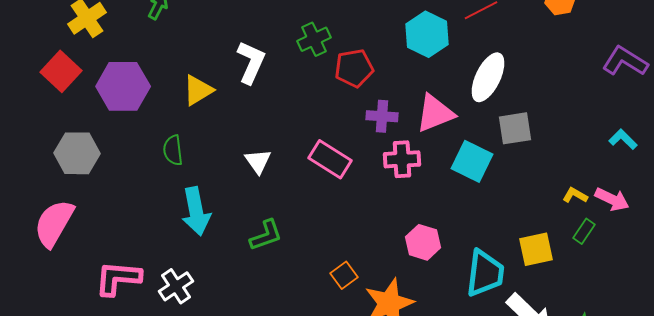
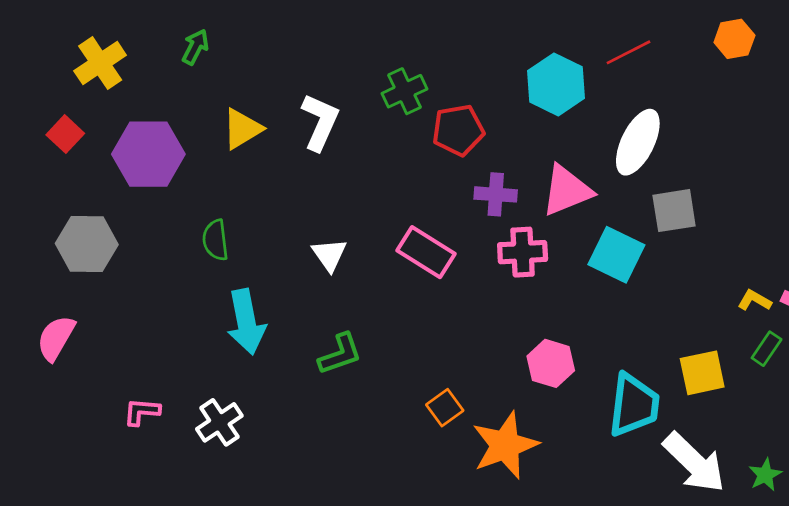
red square: (61, 71) -> (65, 134), size x0.7
yellow triangle: (198, 90) -> (242, 129), moved
pink semicircle: (54, 223) -> (56, 338), size x0.7
pink L-shape: (118, 278) -> (142, 412), size x0.6

